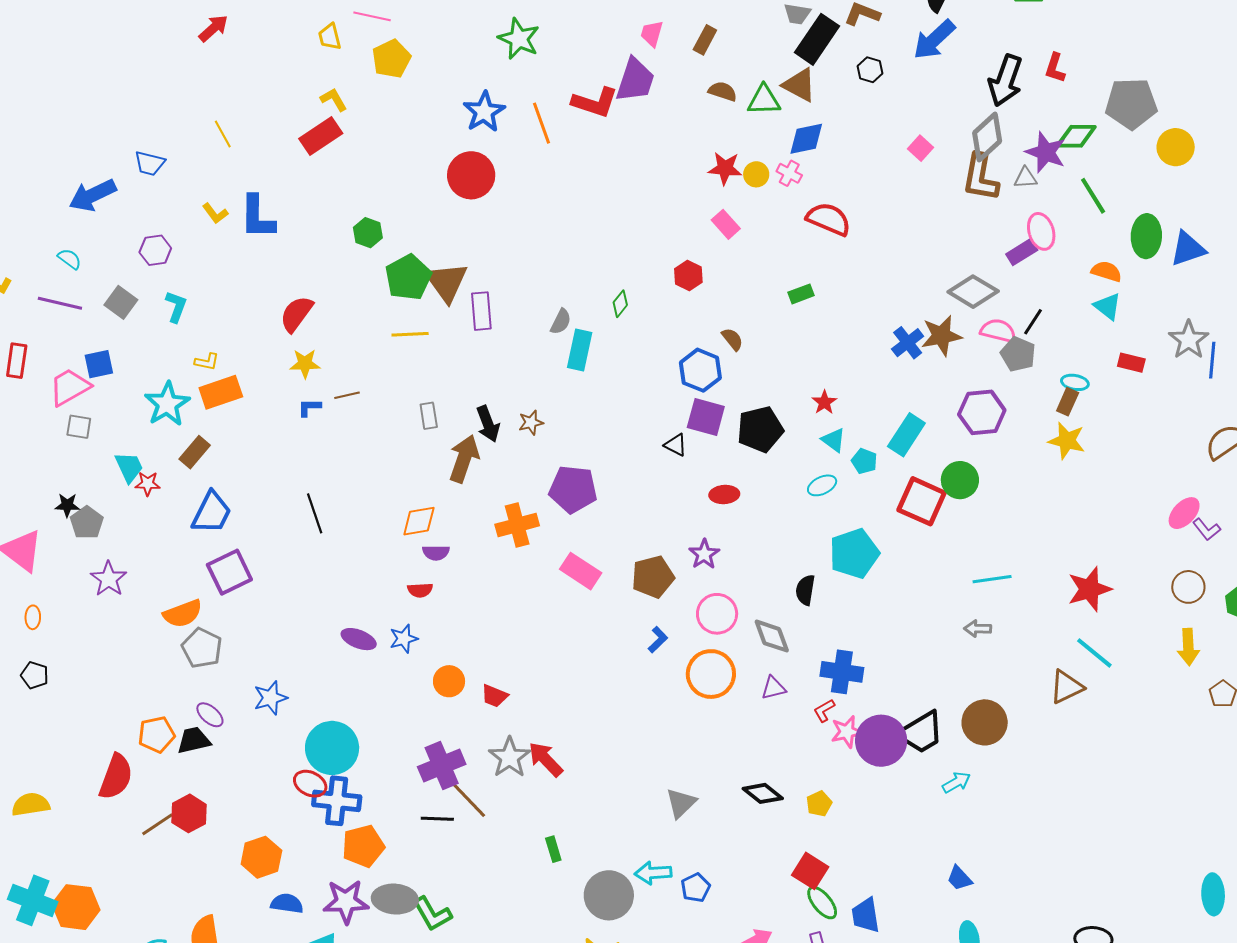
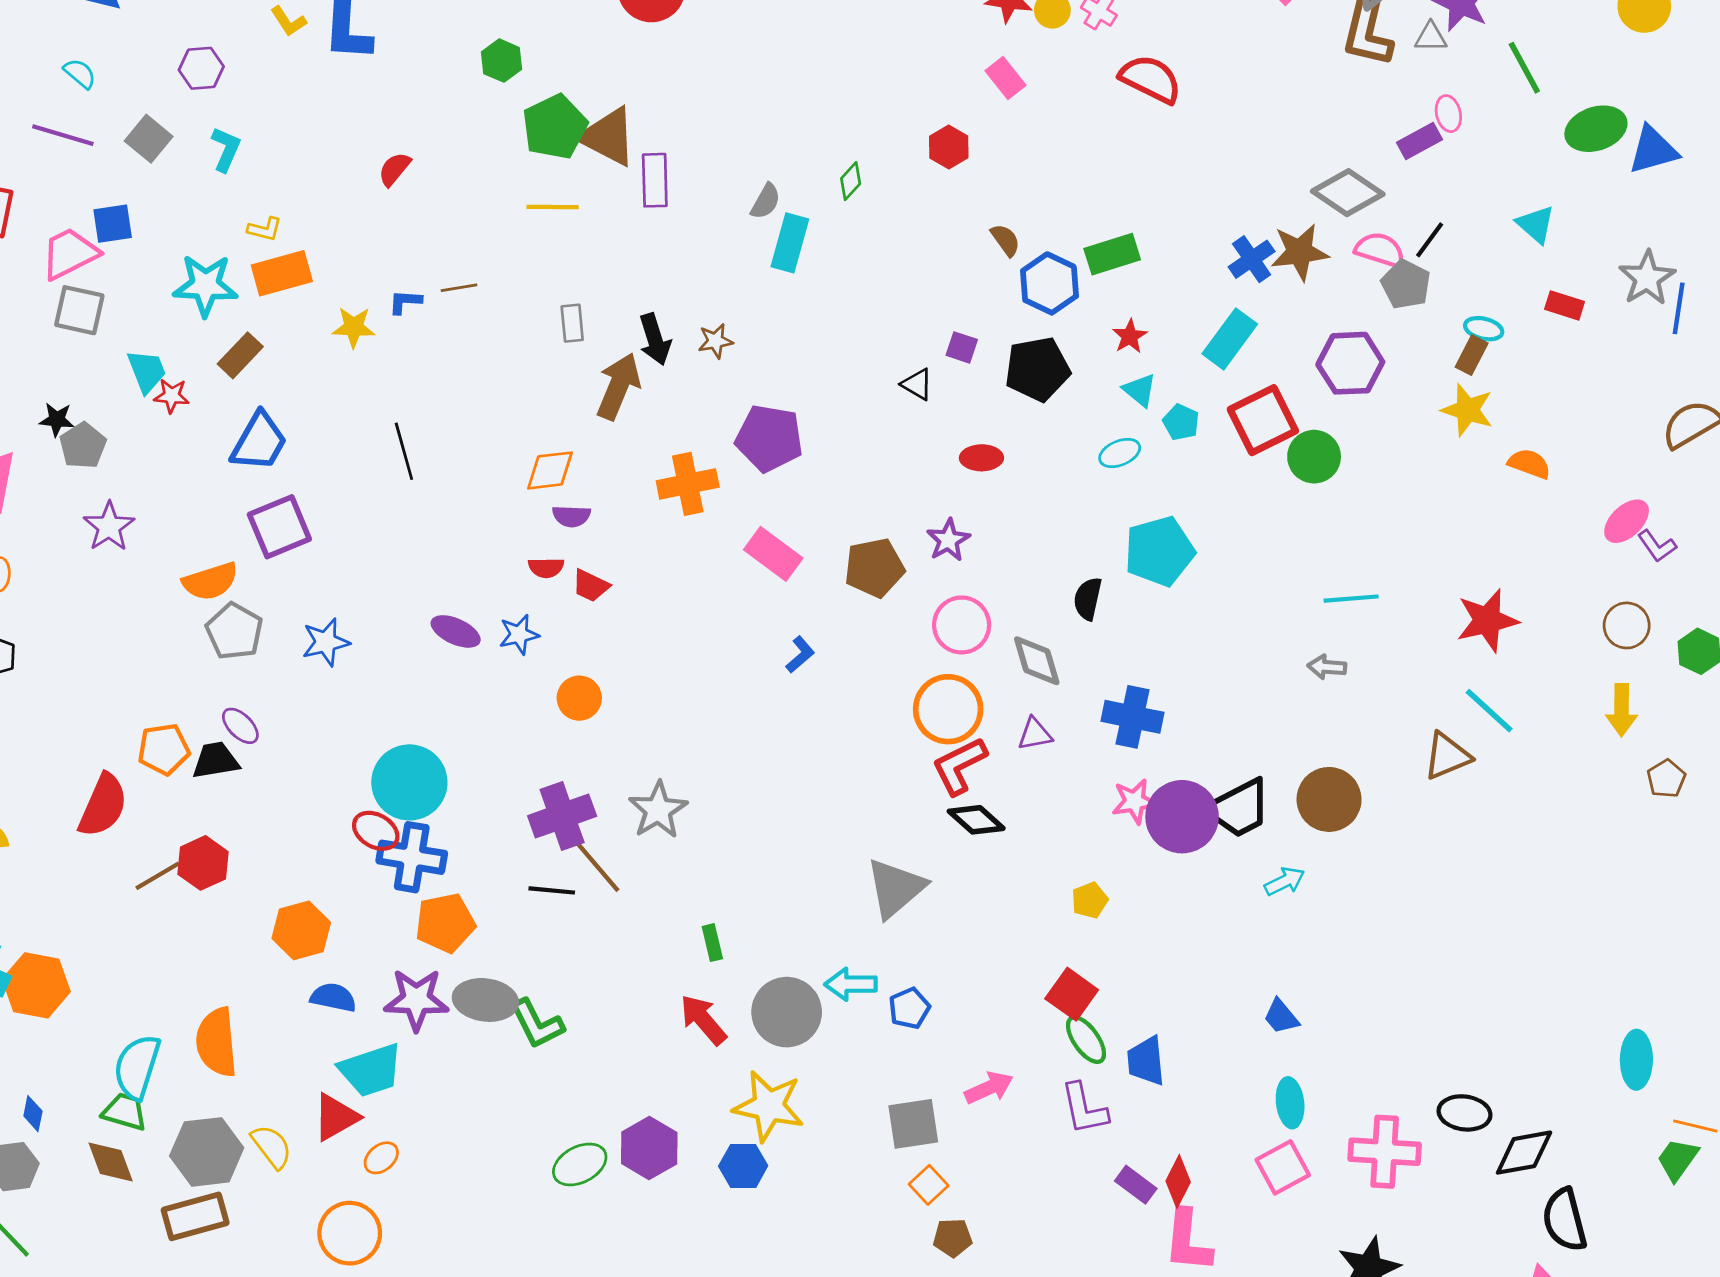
pink ellipse: (1041, 231) -> (1448, 114), size x0.7
green ellipse: (1146, 236) -> (1596, 129), turned 66
orange semicircle: (1106, 271) -> (1529, 464), moved
brown triangle: (446, 282) -> (608, 137), turned -30
green rectangle: (801, 294) -> (1112, 254), moved, size x1.5
red semicircle: (296, 314) -> (394, 169), size x0.7
yellow star: (305, 364) -> (354, 327), moved
blue hexagon: (700, 370) -> (1049, 283), moved
cyan star: (167, 404) -> (205, 285), turned 30
purple square: (706, 417) -> (962, 347), size x0.6
gray square: (79, 427) -> (79, 310), size x1.4
cyan rectangle: (906, 435) -> (1230, 339), moved
red square: (922, 501) -> (1263, 420), moved, turned 36
blue L-shape: (658, 640) -> (800, 655), moved
red trapezoid: (494, 696) -> (591, 586), moved
blue star: (270, 698) -> (326, 642), moved
red L-shape: (824, 710) -> (959, 766), moved, size x1.8
red arrow: (546, 759) -> (703, 1020), moved
black diamond: (763, 793) -> (976, 820), moved
gray triangle: (681, 803) -> (896, 888), size x1.4

